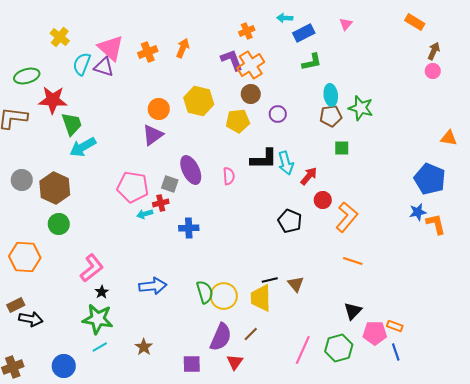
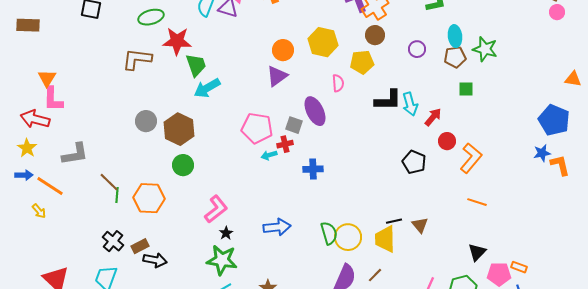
purple circle: (278, 114) -> (417, 49), moved
pink semicircle: (229, 176) -> (338, 83), moved

